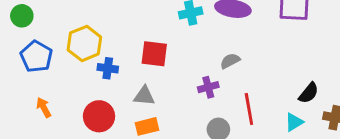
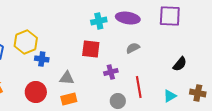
red square: (154, 54) -> (91, 49), moved
gray semicircle: (230, 61) -> (133, 48), moved
black semicircle: (309, 93) -> (180, 64), moved

